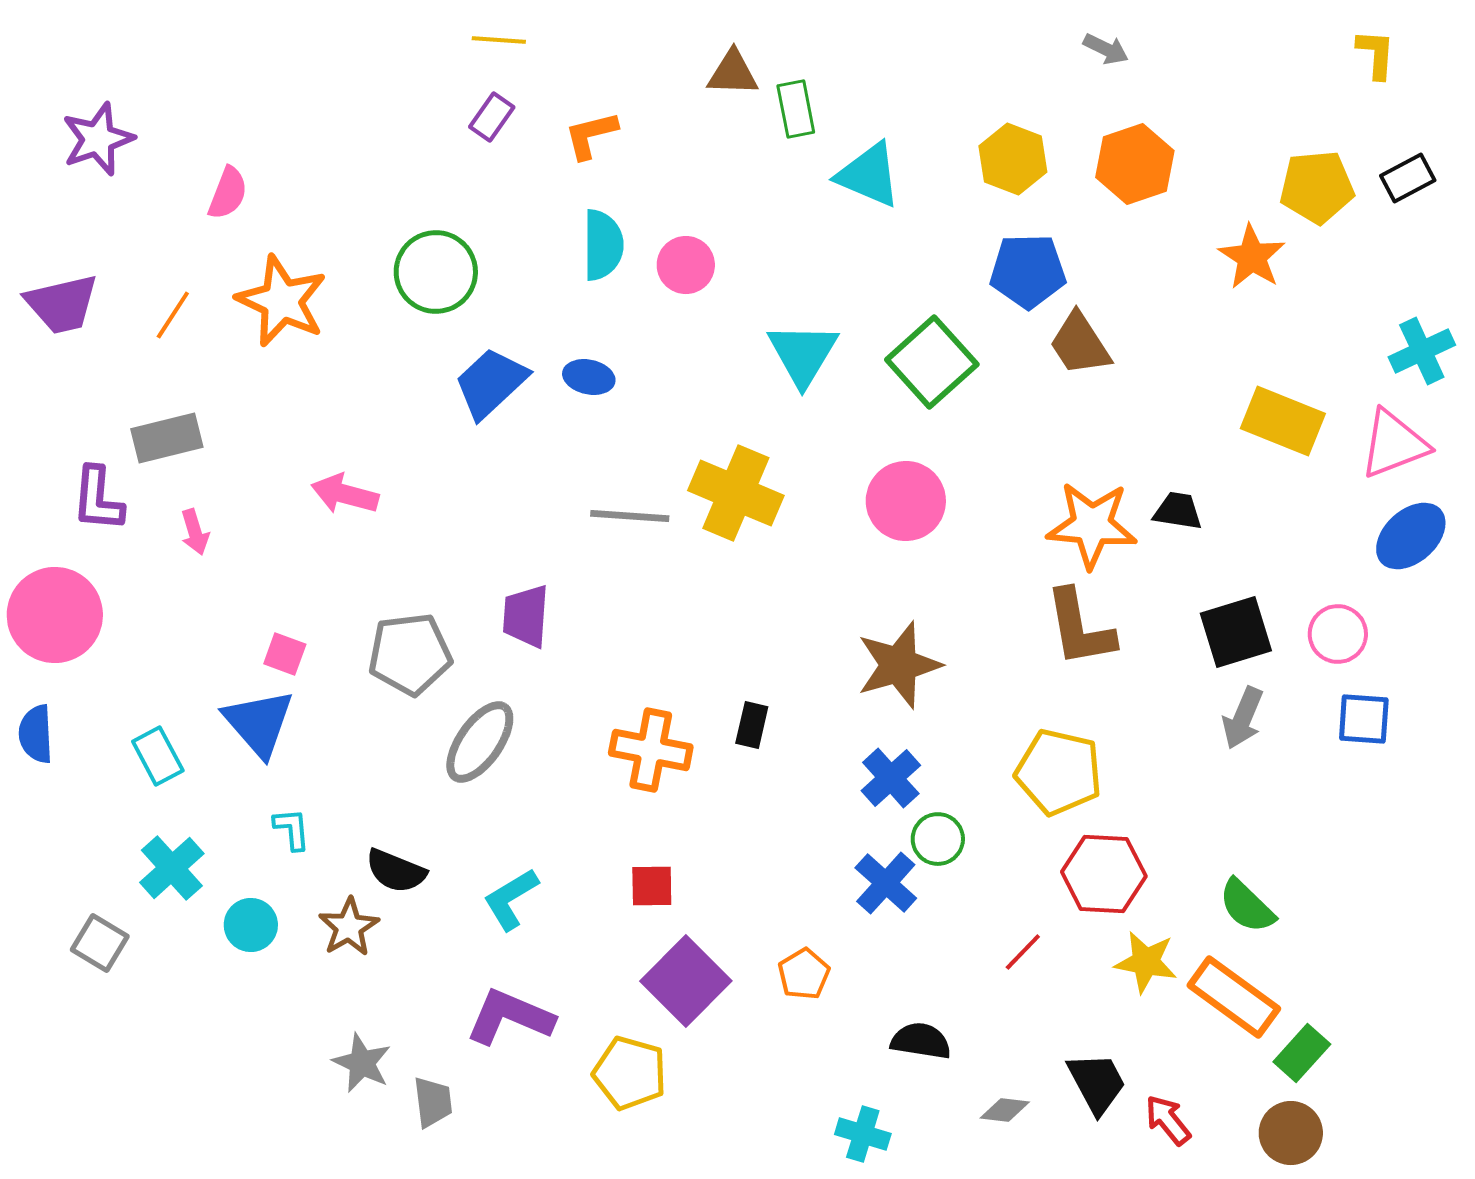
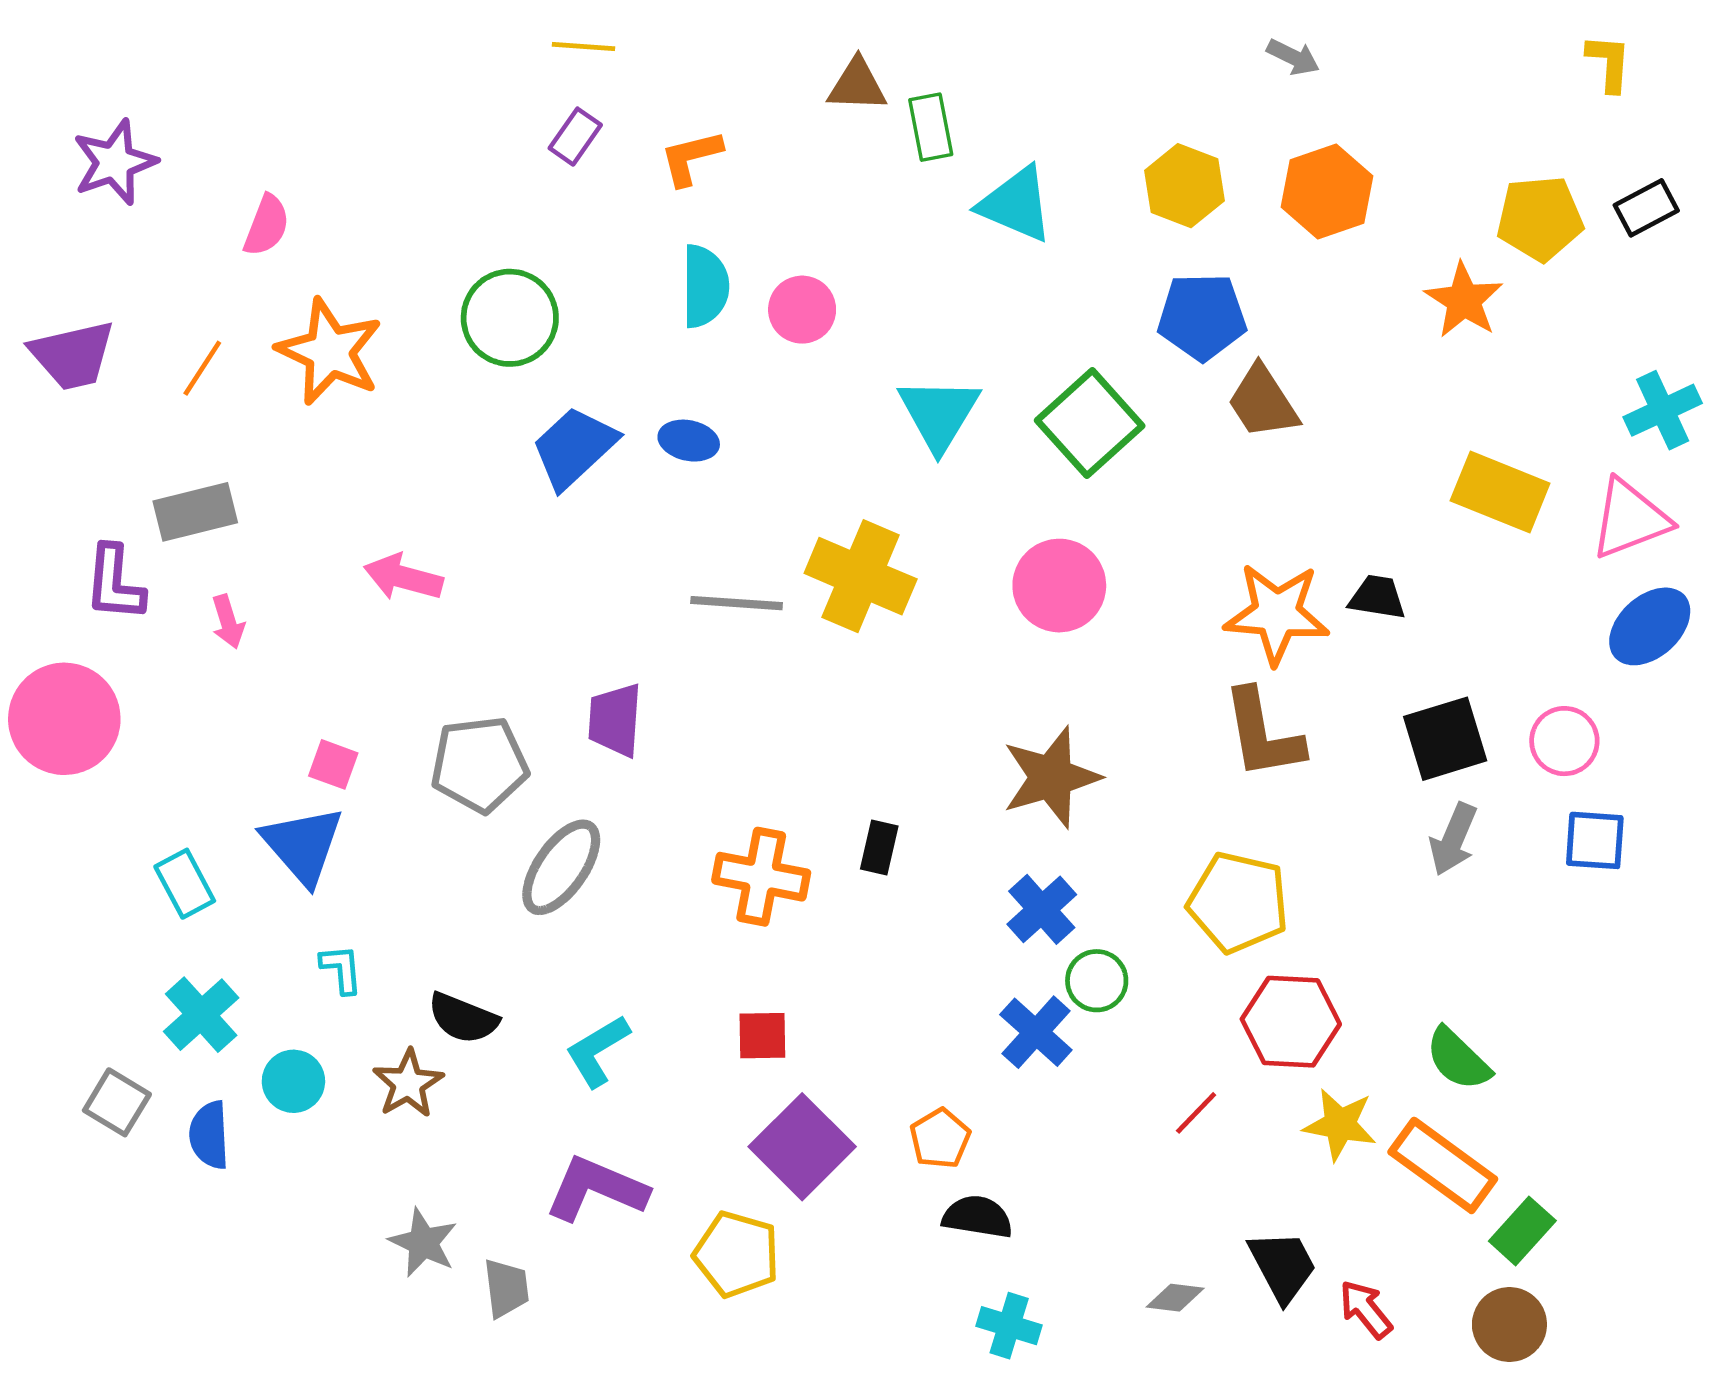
blue semicircle: (36, 734) -> (209, 1135), moved
black semicircle: (921, 1041) -> (977, 1217), moved

